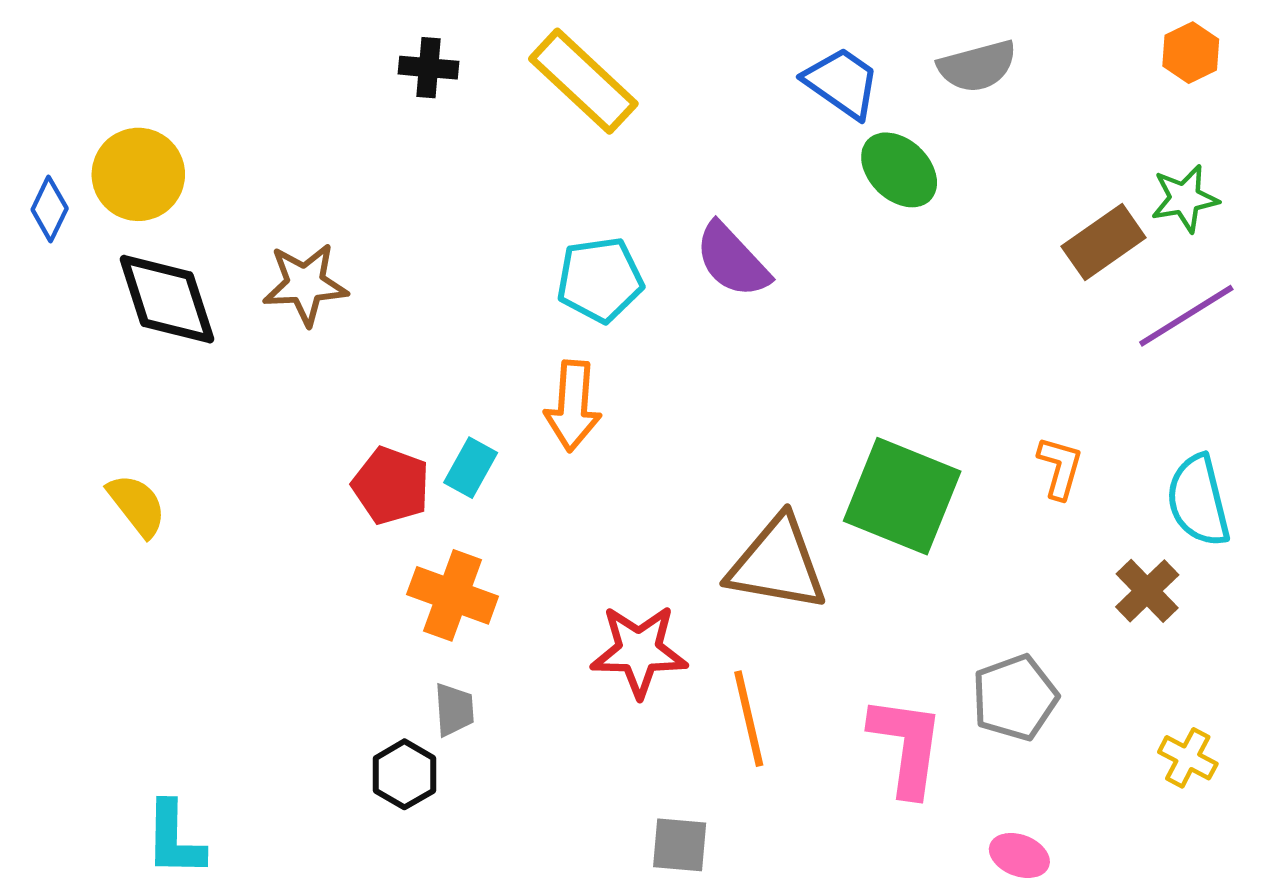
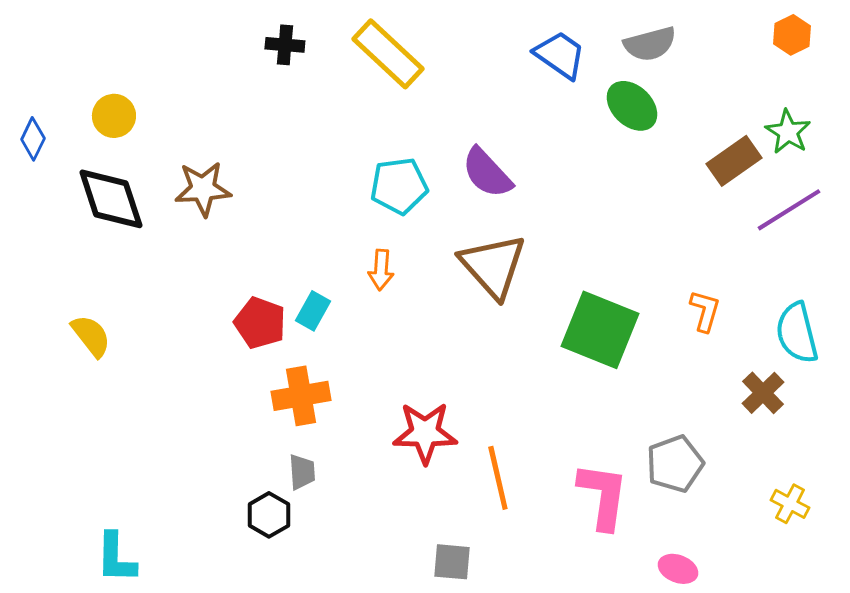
green ellipse: (899, 170) -> (632, 106), moved
yellow circle: (138, 174) -> (114, 116), moved, size x0.7
green star: (1185, 198) -> (788, 132), turned -30
orange arrow: (573, 406) -> (381, 270), size x0.7
brown triangle: (777, 564) -> (493, 266), moved, turned 38
orange cross: (453, 595) -> (301, 396), turned -30

